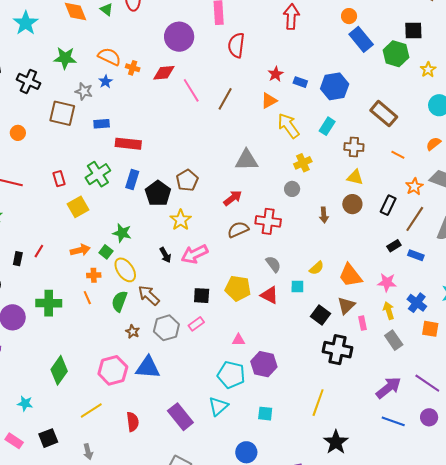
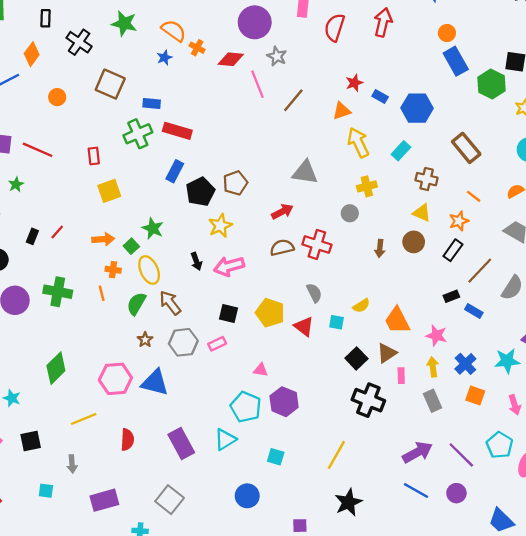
red semicircle: (236, 45) -> (335, 28), moved
gray star: (84, 91) -> (277, 56), moved
green cross: (98, 174) -> (138, 134), moved
orange star: (414, 187) -> (459, 221), moved

